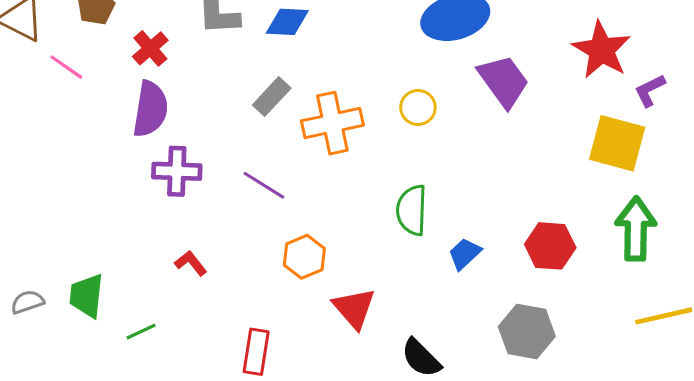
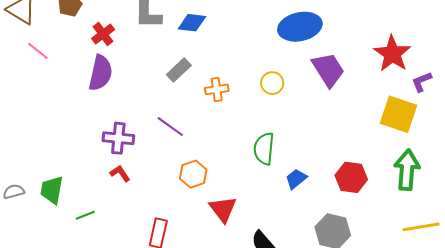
pink line: (66, 67) -> (38, 51), moved
orange cross: (332, 123) -> (217, 89), size x0.6
purple cross: (177, 171) -> (118, 138), moved

